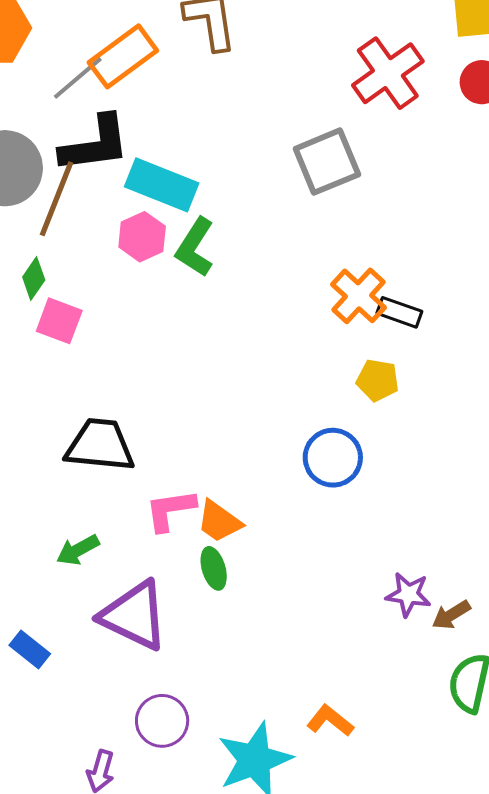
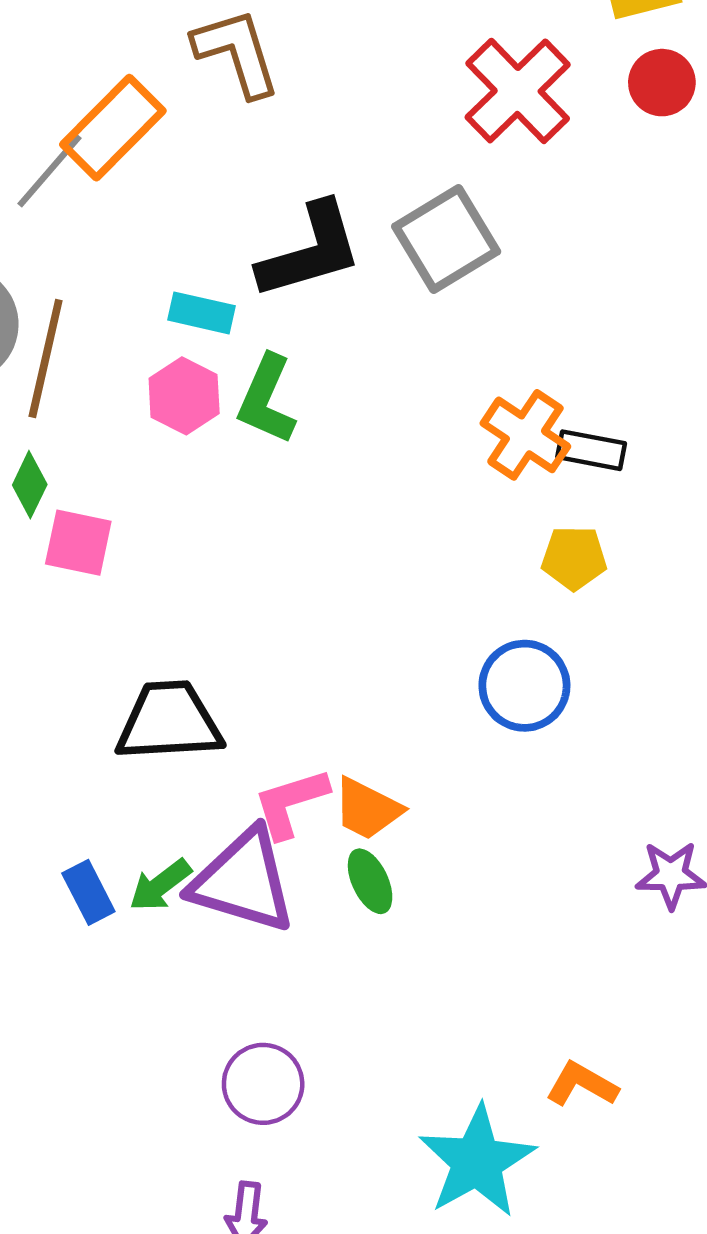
black L-shape: (95, 144) -> (310, 251), moved
cyan rectangle: (162, 185) -> (201, 313), size x0.6
purple triangle: (134, 616) -> (243, 881), moved
blue rectangle: (30, 649) -> (88, 892), moved, turned 33
purple circle: (162, 721) -> (263, 1084), moved

